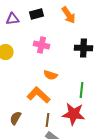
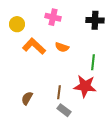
orange L-shape: (38, 95) -> (34, 46), moved
brown semicircle: (16, 118) -> (27, 98), moved

